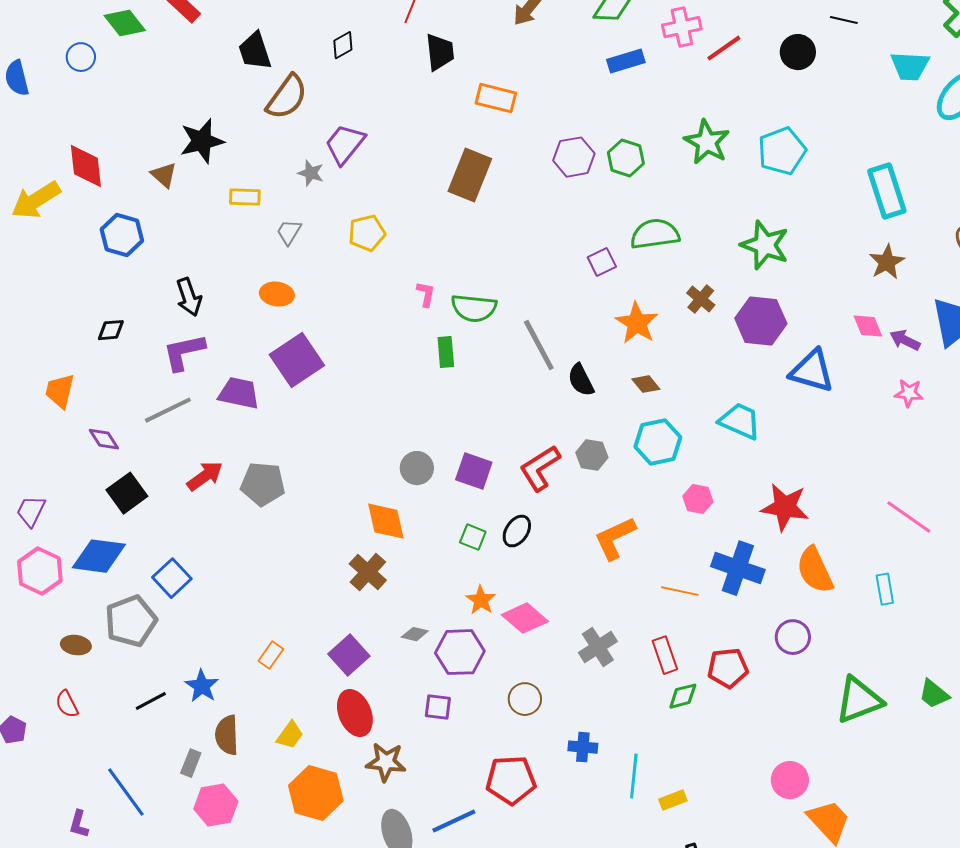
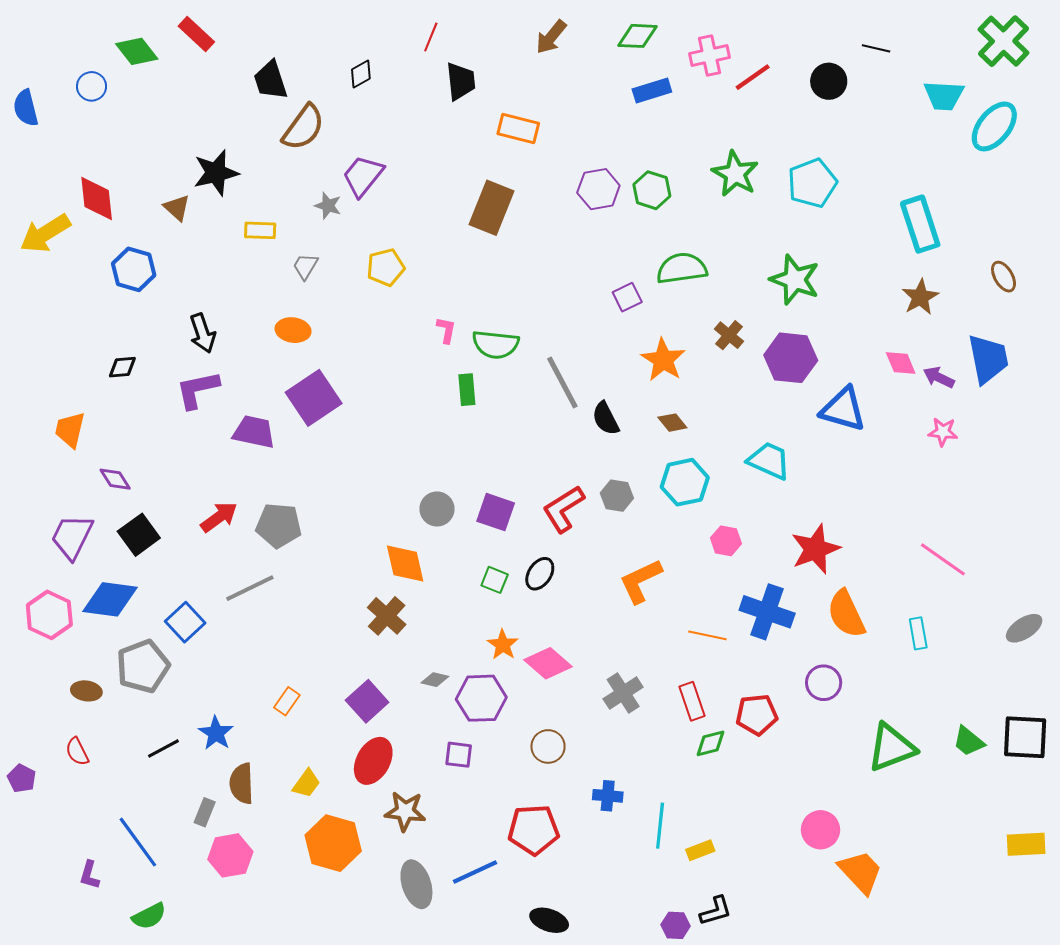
gray line: (168, 410) -> (250, 588), moved
red star: (785, 507) -> (815, 549), turned -30
purple trapezoid: (31, 511) -> (72, 537), moved, size x1.4
red ellipse: (355, 713) -> (373, 761), turned 51

